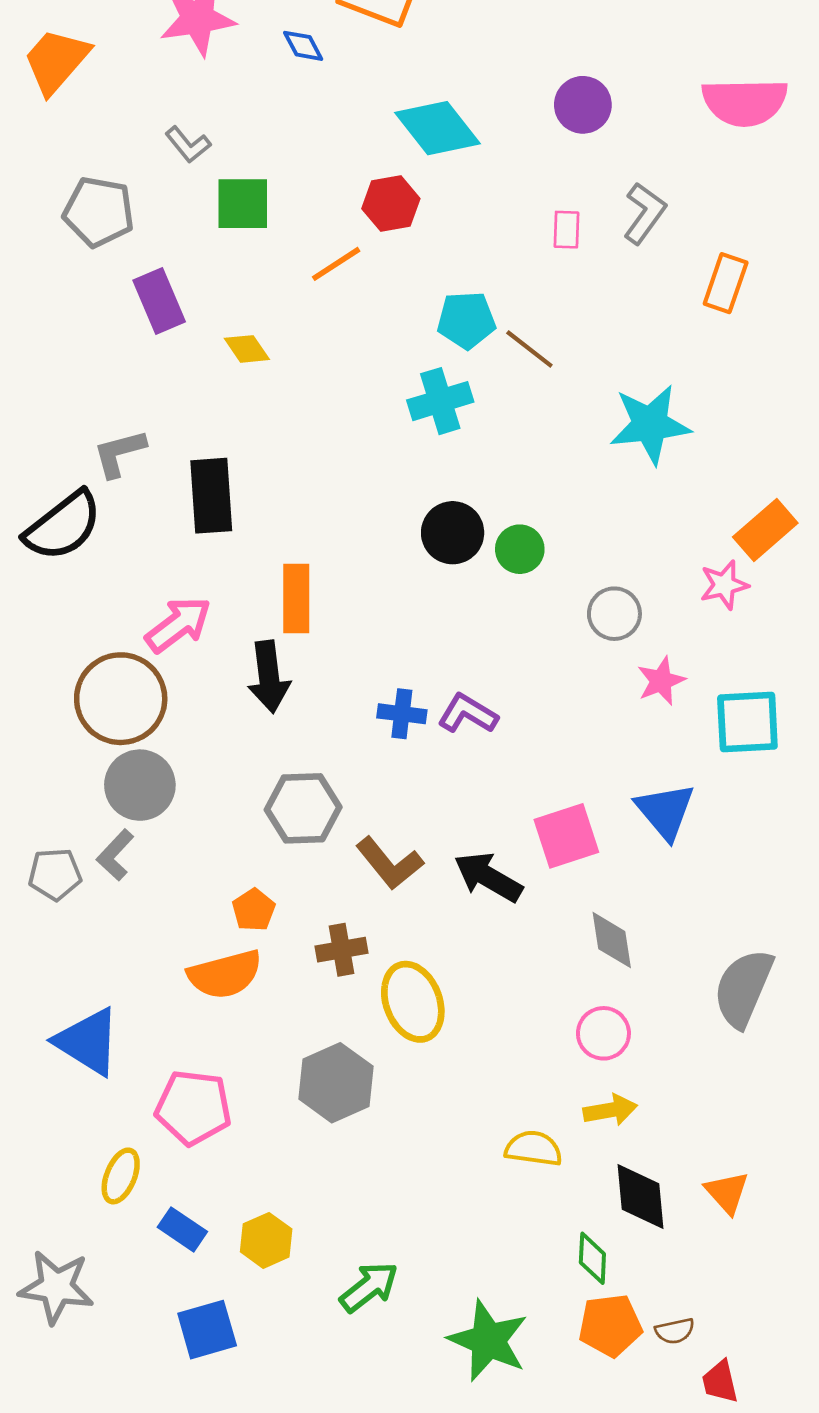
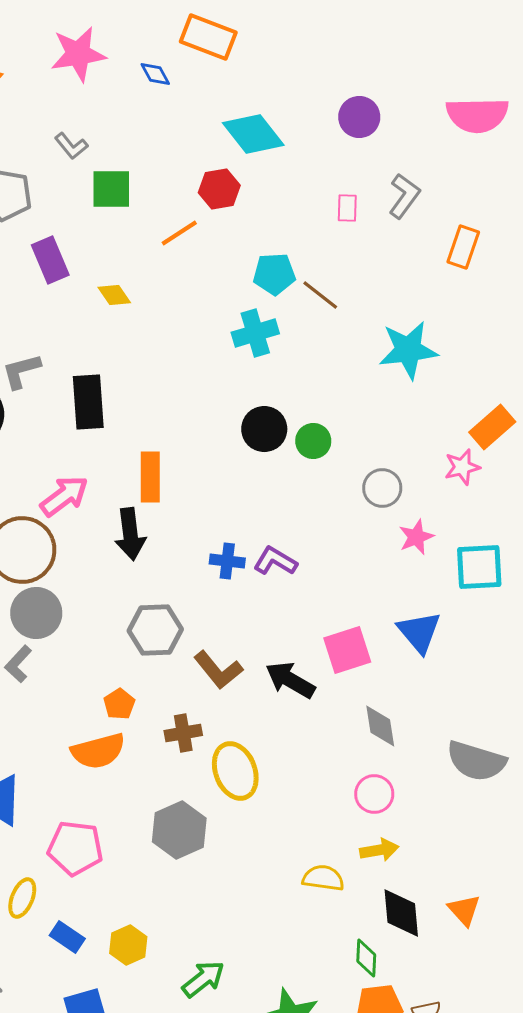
gray semicircle: (743, 988) -> (476, 761), turned -96

